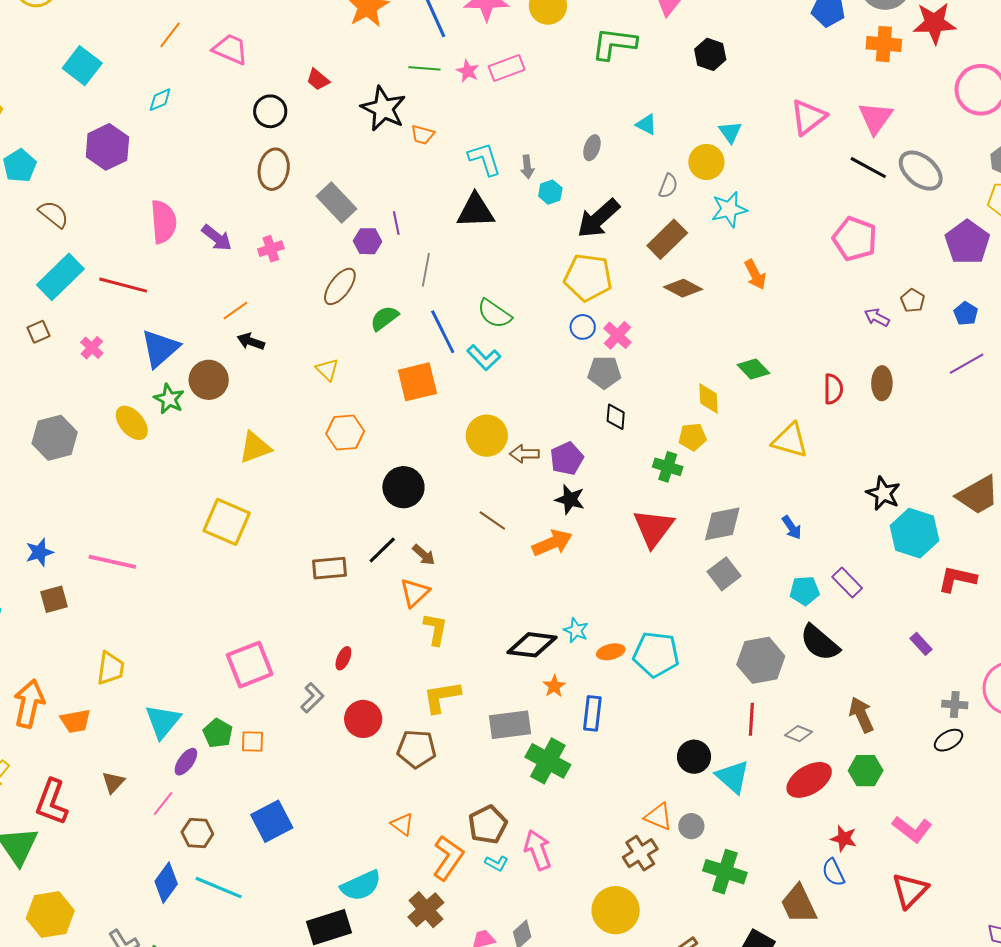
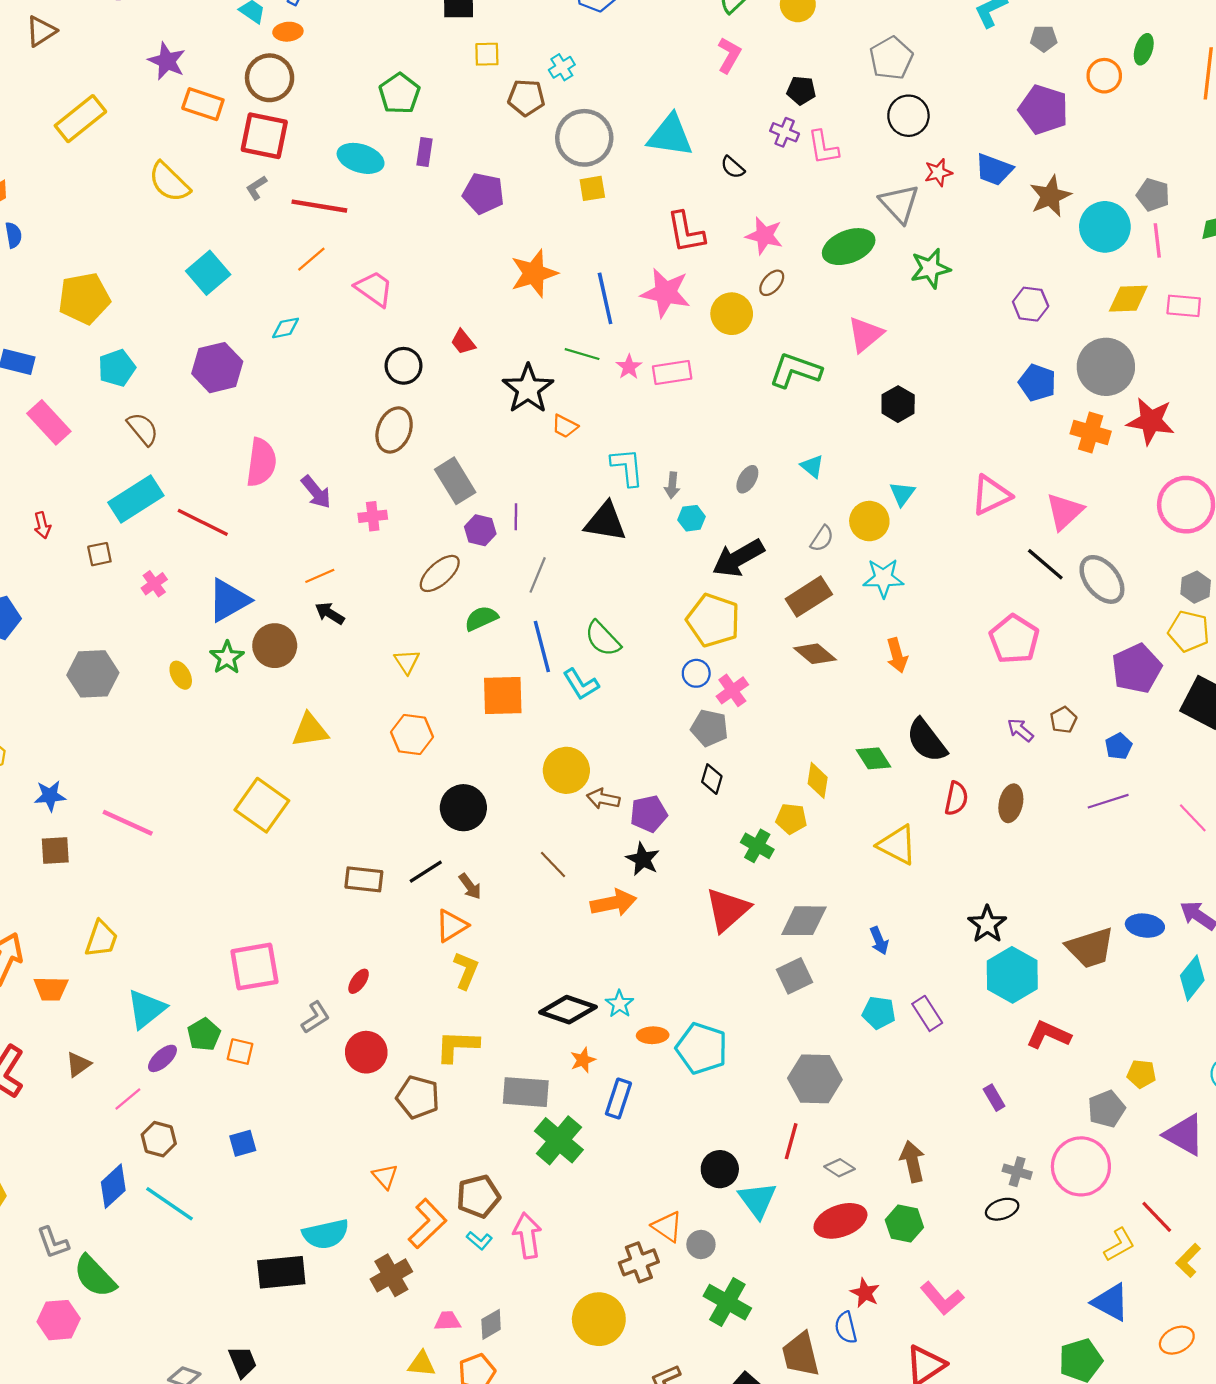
yellow ellipse: (132, 423) -> (181, 675), size x0.7
black semicircle: (820, 643) -> (927, 740), moved
blue square: (272, 821) -> (243, 1143), size x0.6

